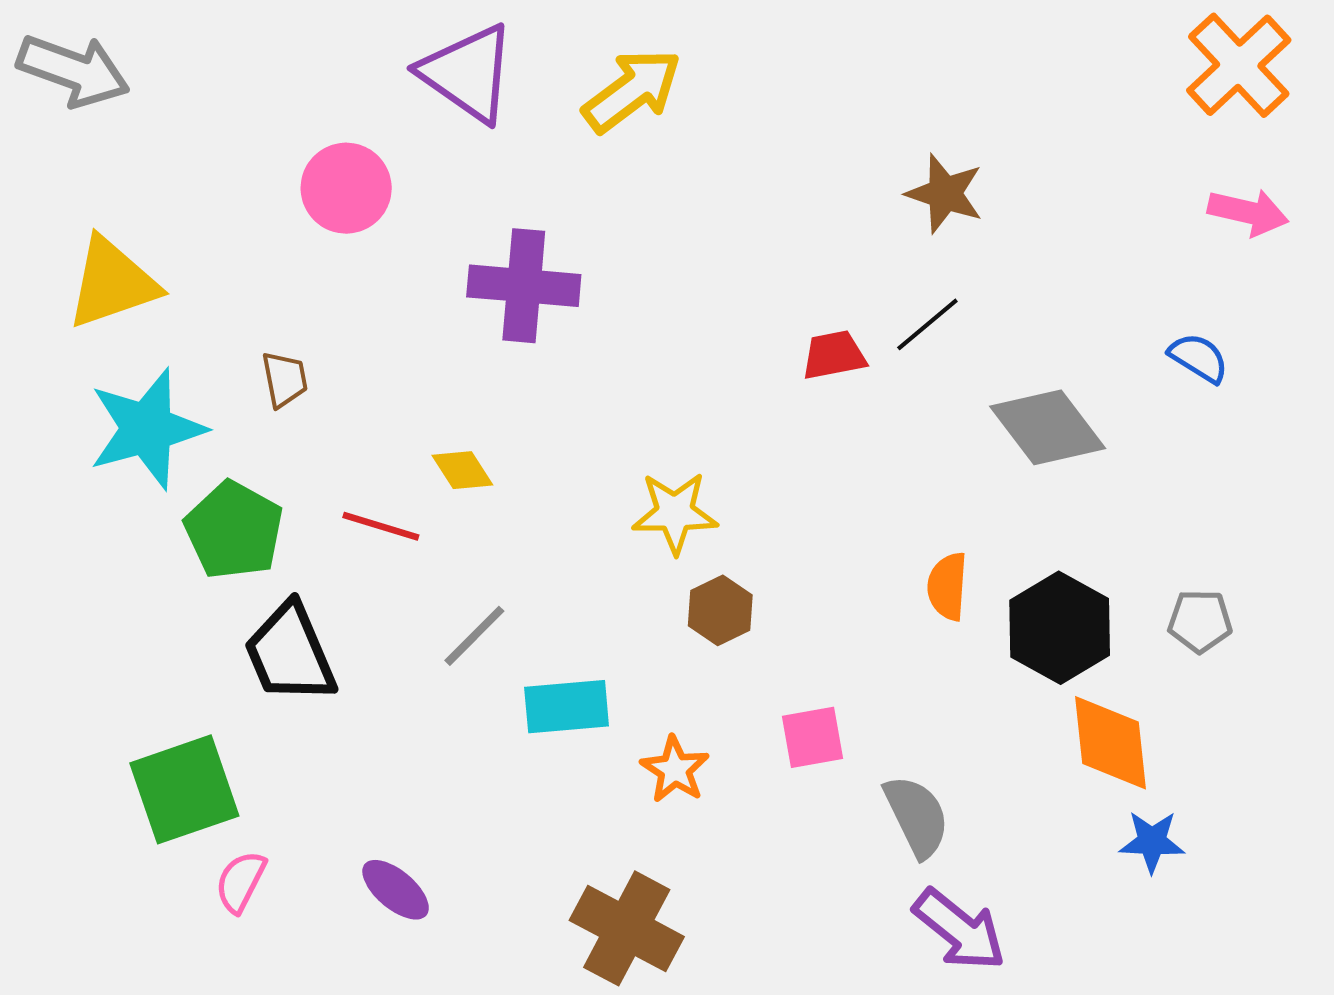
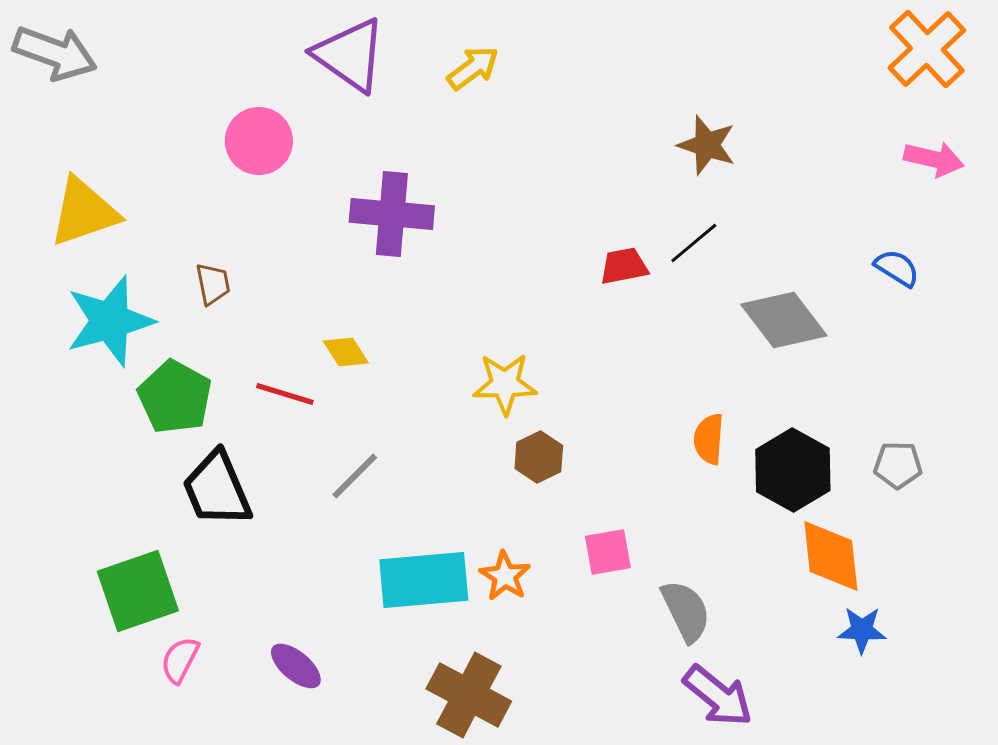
yellow arrow: (632, 91) -> (473, 68), size x0.7
cyan rectangle: (567, 707) -> (424, 580), moved, size x1.4

